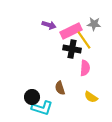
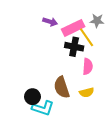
brown semicircle: (60, 88) -> (62, 87), size x1.5
yellow semicircle: (91, 97) -> (87, 92), moved, turned -48

